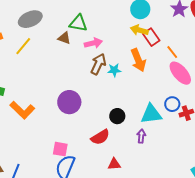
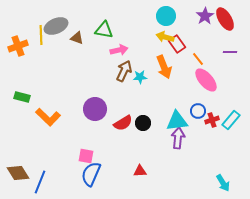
brown triangle: (64, 38) -> (77, 38), moved
yellow line: (23, 46) -> (41, 35), moved, turned -42
purple arrow: (141, 136) -> (178, 138), moved, size x1.5
red semicircle: (100, 137) -> (123, 123), moved

